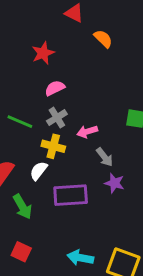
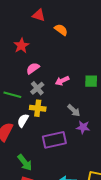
pink arrow: (87, 132) -> (62, 81), moved
white semicircle: (39, 171) -> (23, 121), moved
green arrow: (22, 207) -> (25, 163), moved

